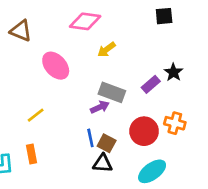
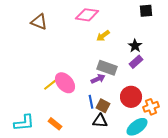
pink ellipse: (56, 66) -> (65, 83), moved
black star: (173, 72) -> (135, 46), moved
orange cross: (175, 123) -> (151, 107), moved, turned -35
orange rectangle: (32, 154) -> (55, 124), moved, turned -40

